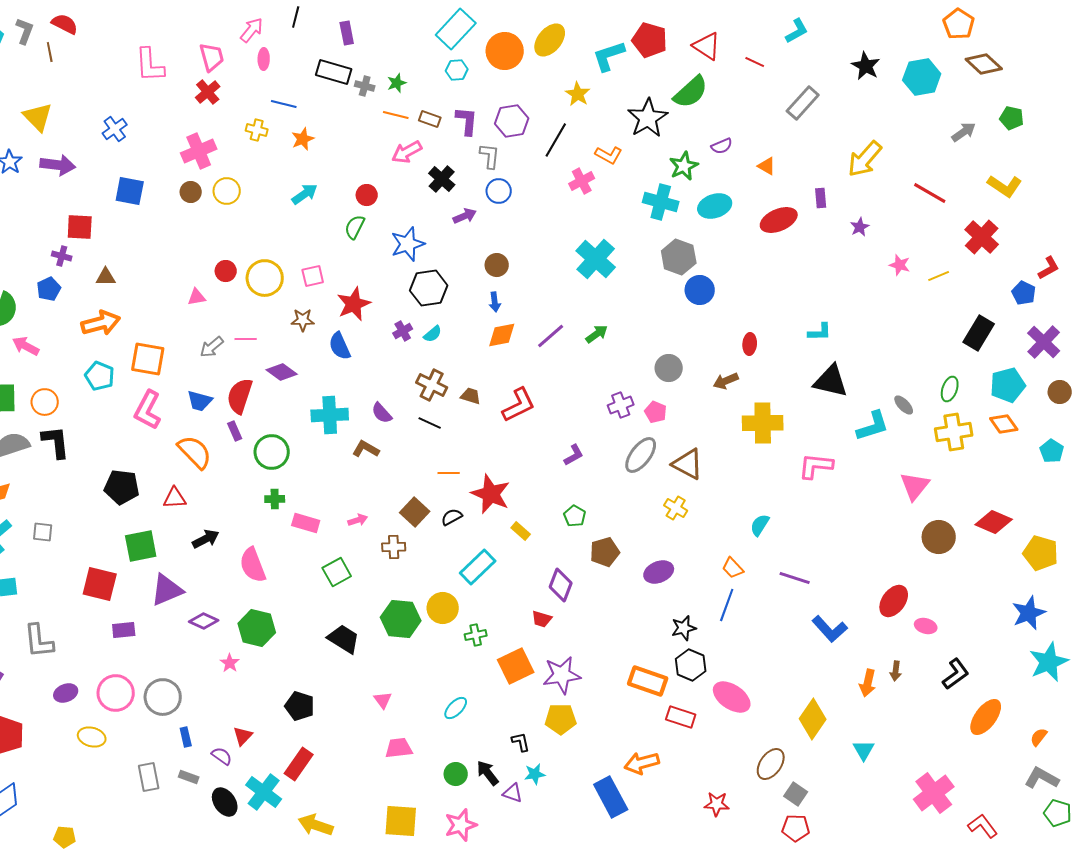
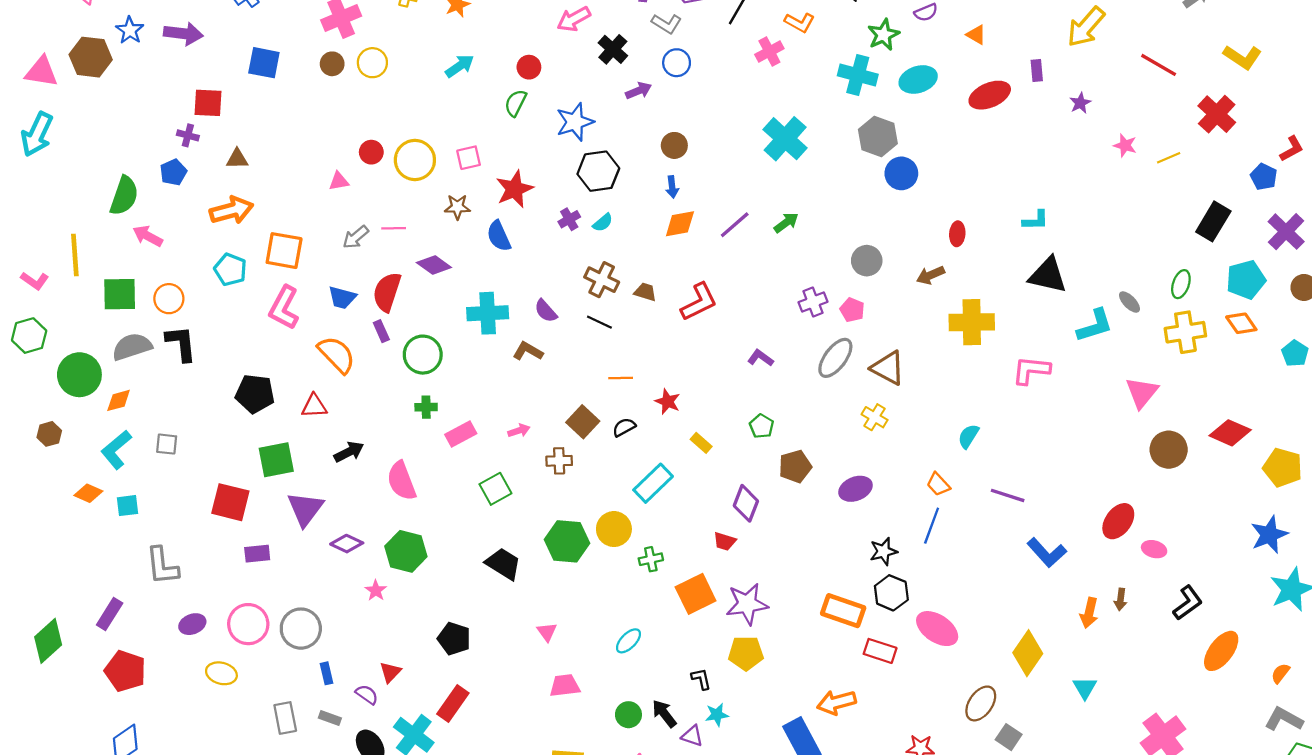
gray L-shape: (490, 156) -> (667, 24), turned 116
purple L-shape: (574, 455) -> (760, 358), turned -115
red star: (491, 494) -> (668, 402), size x0.6
pink rectangle: (306, 523) -> (461, 434), turned -44
purple triangle: (167, 590) -> (305, 509), turned -30

